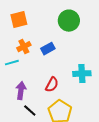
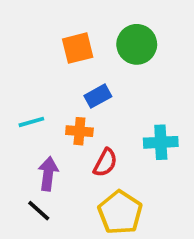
orange square: (19, 20) -> (78, 48), moved
orange cross: (24, 47) -> (79, 131), moved, turned 32
black line: (30, 111) -> (39, 211), moved

